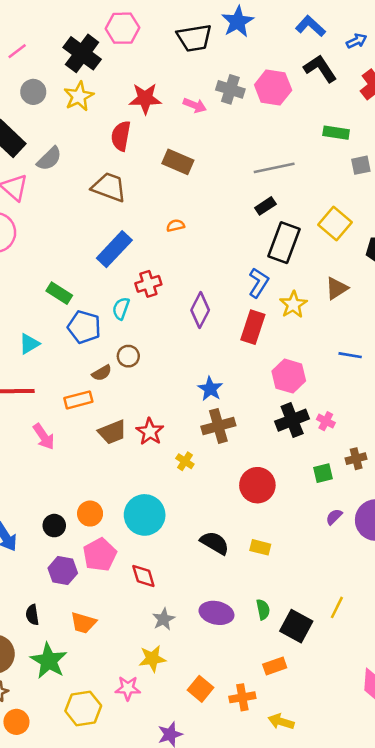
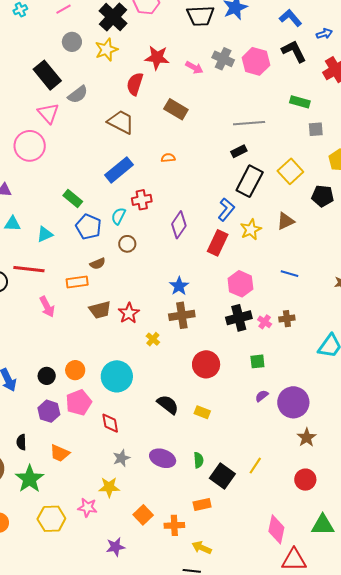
brown circle: (128, 356) -> (127, 244), moved
brown cross: (356, 459) -> (287, 319), moved

